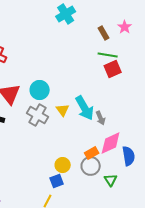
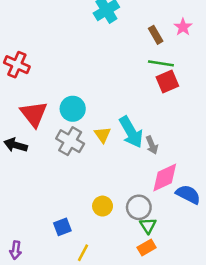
orange rectangle: (92, 153) -> (147, 248), moved
blue semicircle: (129, 156) -> (188, 194), turned -54
green triangle: (111, 180) -> (148, 226), moved
blue square: (57, 181) -> (62, 227), moved

